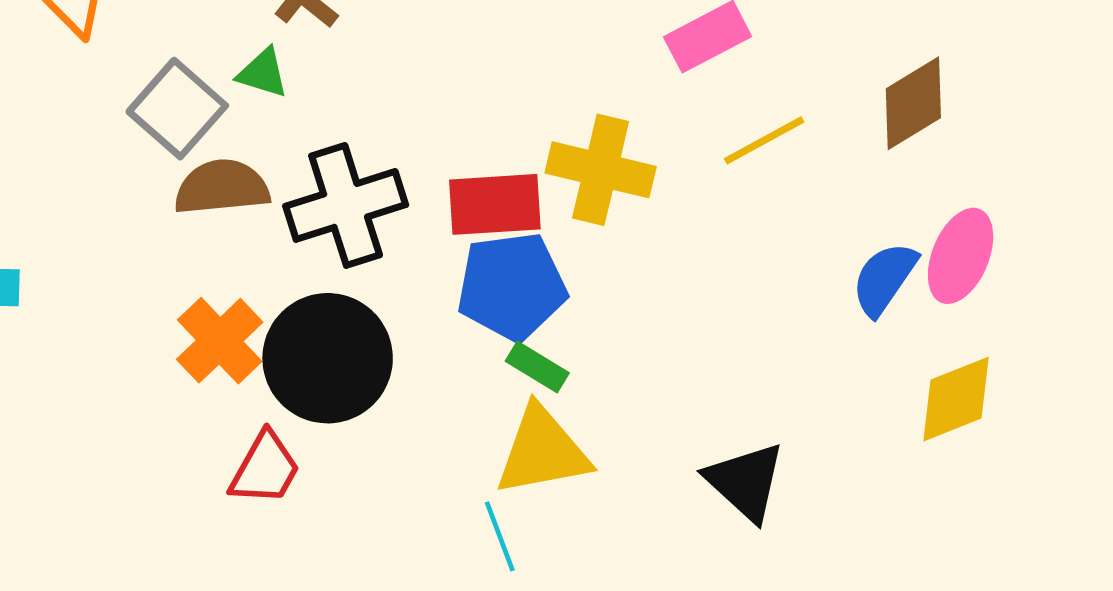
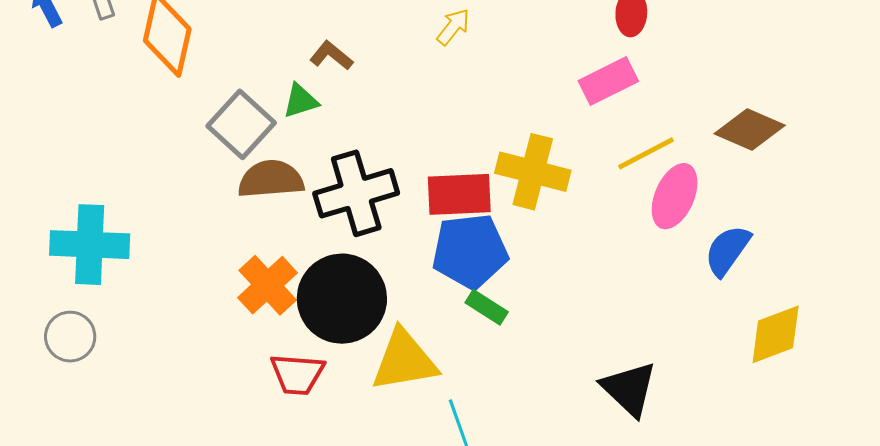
green triangle: (263, 73) -> (301, 101), turned -36
brown diamond: (913, 103) -> (750, 129), turned 54
pink ellipse: (961, 256) -> (675, 196), moved
yellow triangle: (542, 451) -> (404, 360), moved
red trapezoid: (265, 469) -> (297, 374), turned 64

